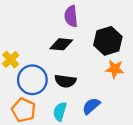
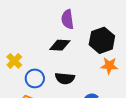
blue circle: (32, 80) -> (35, 78), size x0.7

